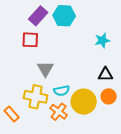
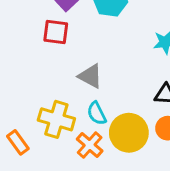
gray triangle: (45, 69) -> (90, 76), moved, turned -36
cyan semicircle: (62, 91) -> (97, 113), turned 70

